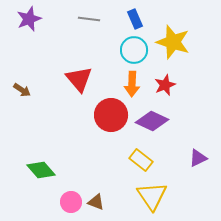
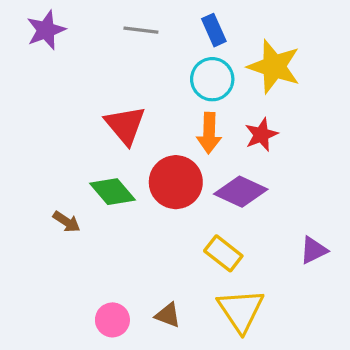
brown arrow: (22, 90) -> (67, 222), moved
green diamond: (41, 170) -> (112, 192), moved
brown triangle: (96, 202) -> (168, 315), moved

